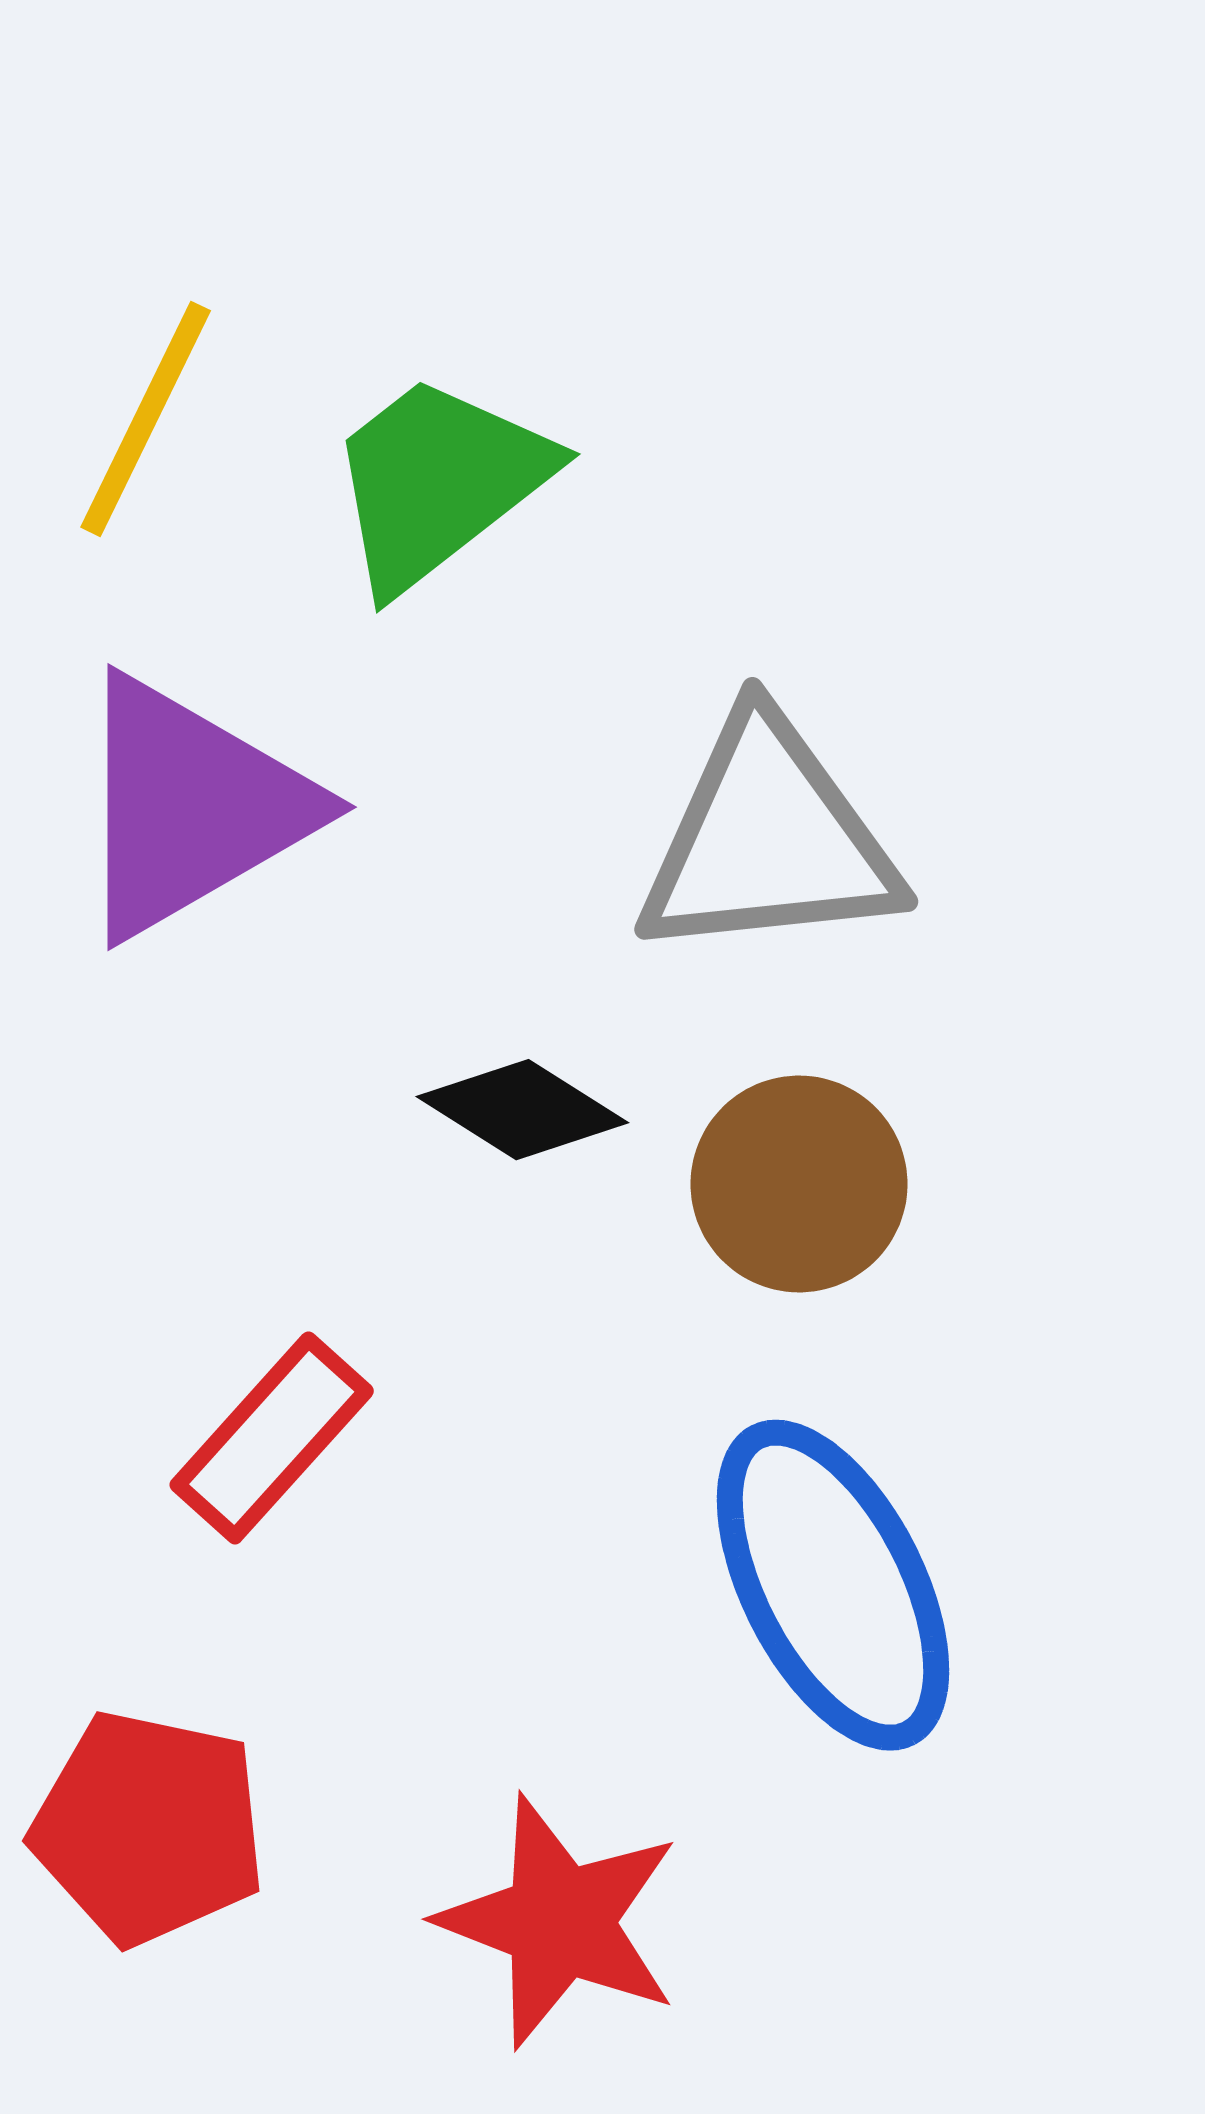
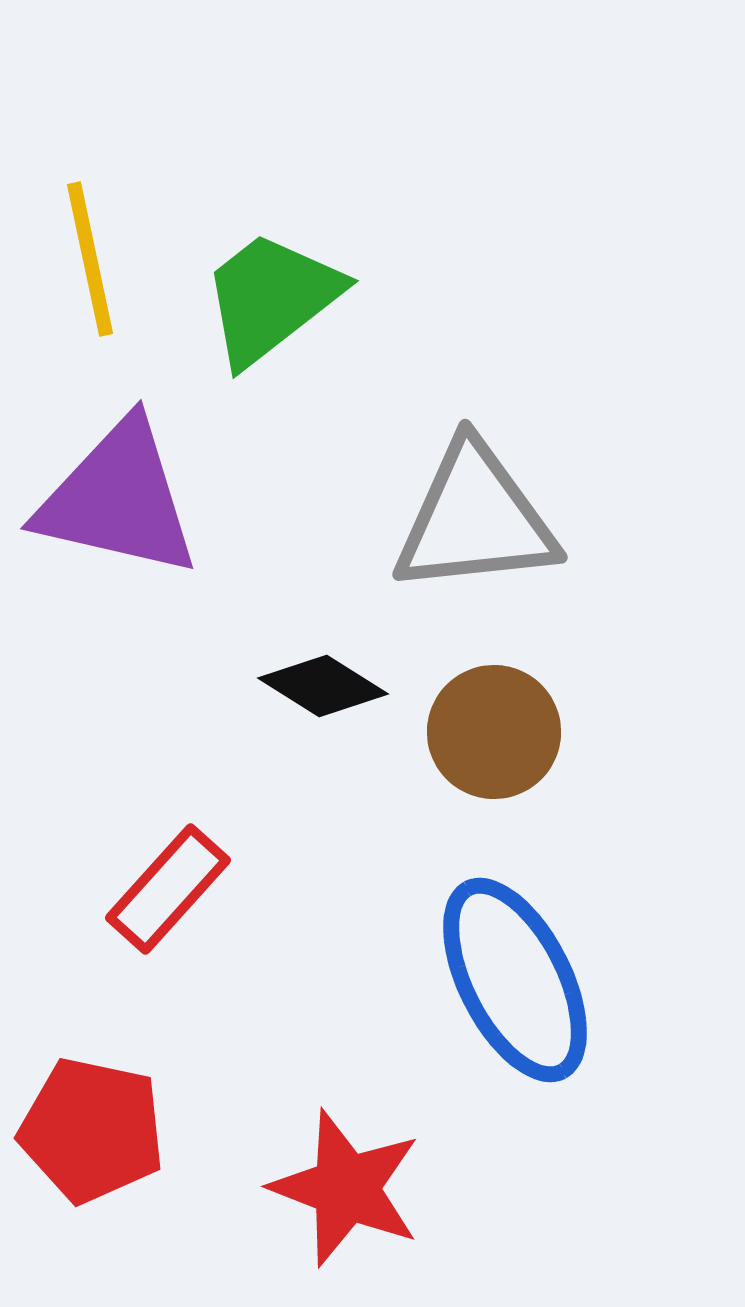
yellow line: (146, 419) -> (90, 259), turned -38
purple triangle: (191, 807) -> (118, 499), turned 43

